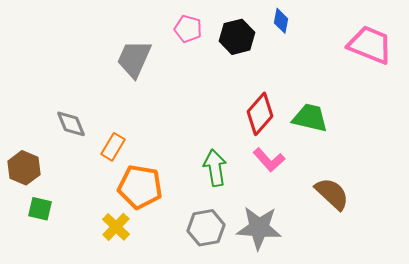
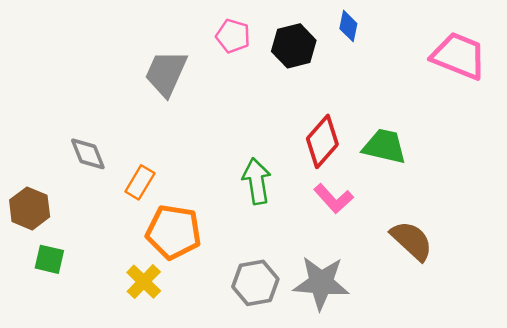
green arrow: (215, 168) -> (257, 181), moved

